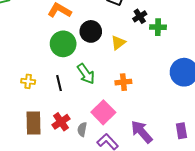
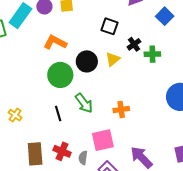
yellow triangle: (118, 43) -> (113, 59), moved
yellow cross: (28, 81) -> (15, 115), moved, turned 32
pink square: (103, 112) -> (103, 140), turned 35
red cross: (61, 122) -> (62, 151), turned -30

